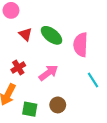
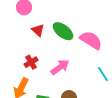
pink semicircle: (81, 45) -> (91, 40), turned 120

